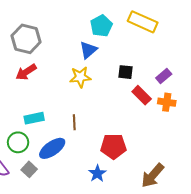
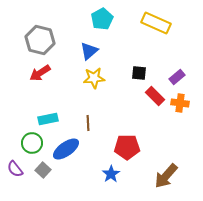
cyan pentagon: (101, 26) -> (102, 19), moved
blue triangle: (88, 50) -> (89, 51), moved

